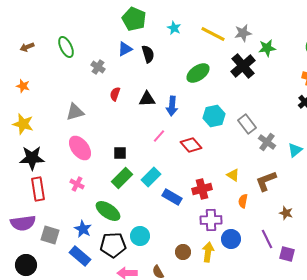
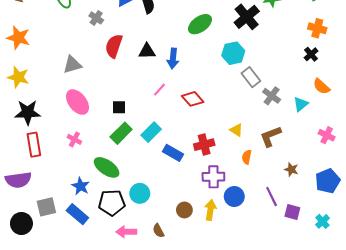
orange star: (23, 86) -> (18, 38), size x1.6
red semicircle: (115, 94) -> (114, 46), size x1.6
cyan hexagon: (214, 116) -> (233, 53), moved
gray square: (50, 235) -> (46, 207), moved, turned -30

